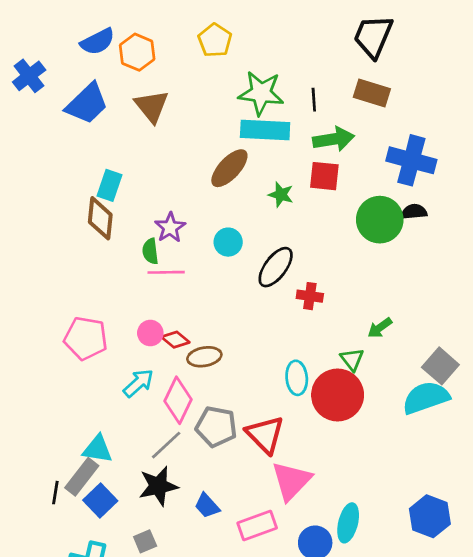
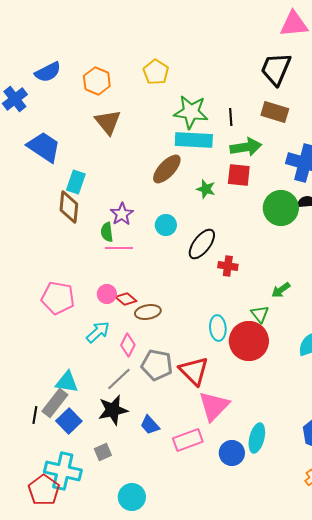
blue semicircle: (98, 42) -> (48, 72), moved
blue trapezoid: (87, 104) -> (44, 147), moved, turned -102
pink diamond: (178, 400) -> (128, 345), size x0.7

